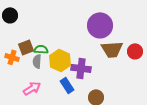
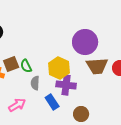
green semicircle: (41, 49) -> (26, 66), turned -120
yellow hexagon: (60, 60) -> (59, 68), moved
gray semicircle: (37, 61) -> (35, 83), moved

